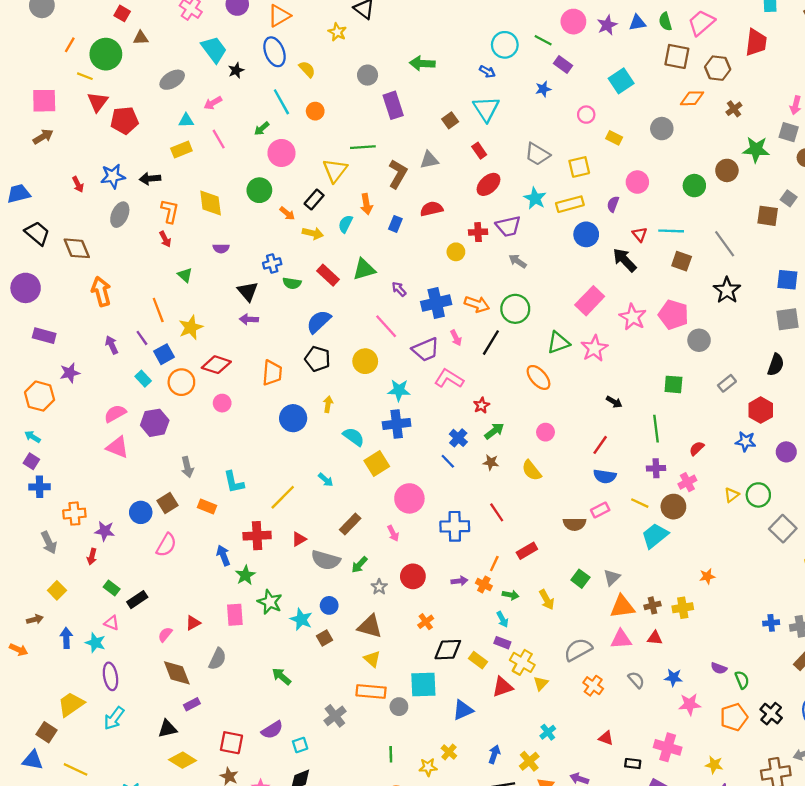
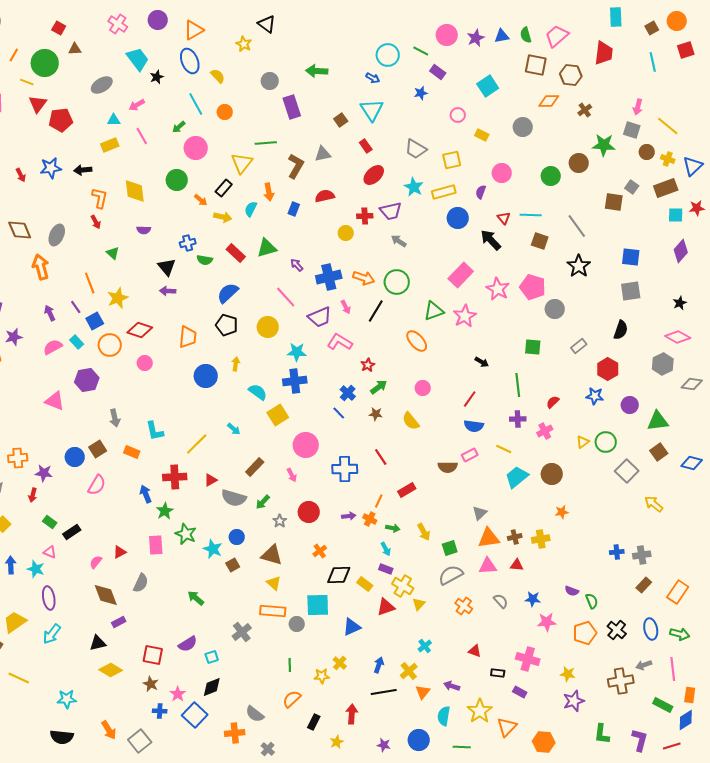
gray ellipse: (120, 215) -> (57, 235), moved
pink semicircle: (115, 414) -> (53, 347), moved
brown circle: (673, 507) -> (552, 474), moved
green square: (580, 579) -> (450, 548), moved, turned 35

